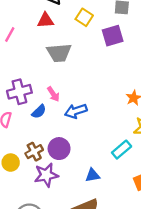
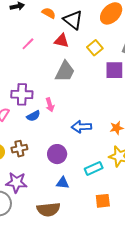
gray trapezoid: (59, 53) -> (65, 71), turned -75
blue arrow: (76, 111) -> (81, 127), moved
purple circle: (59, 149) -> (57, 154), moved
purple star: (46, 175) -> (16, 182), moved

